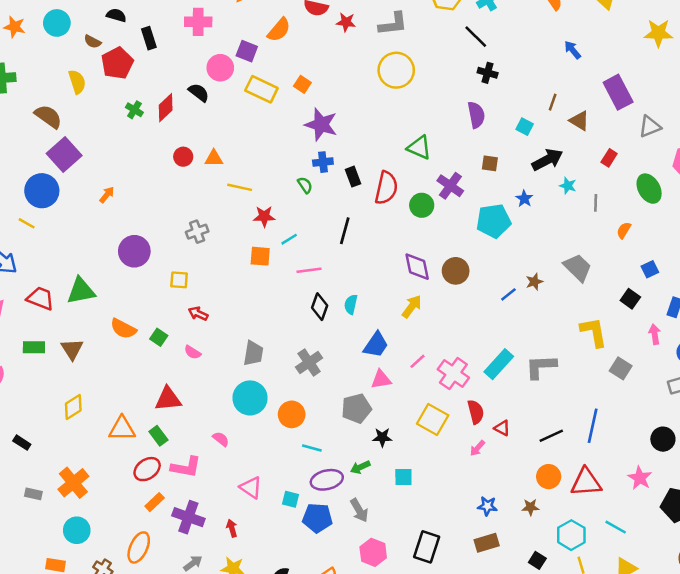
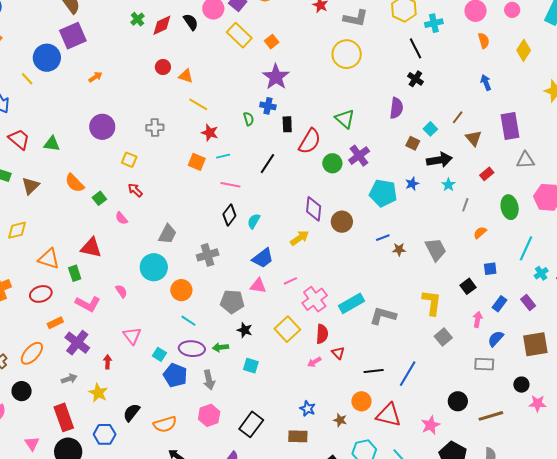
brown square: (490, 163) -> (413, 143), moved
green triangle: (81, 291) -> (52, 144), size x0.7
blue line: (508, 294) -> (383, 238), moved
red ellipse: (147, 469) -> (41, 294), moved

